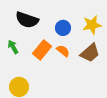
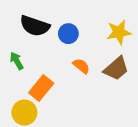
blue circle: (63, 28) -> (68, 34), moved
orange rectangle: (42, 50) -> (41, 88), moved

